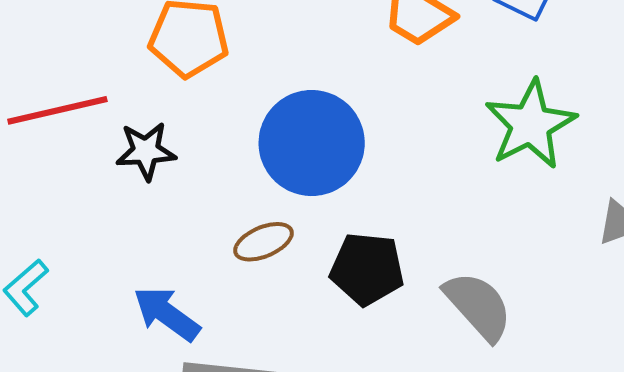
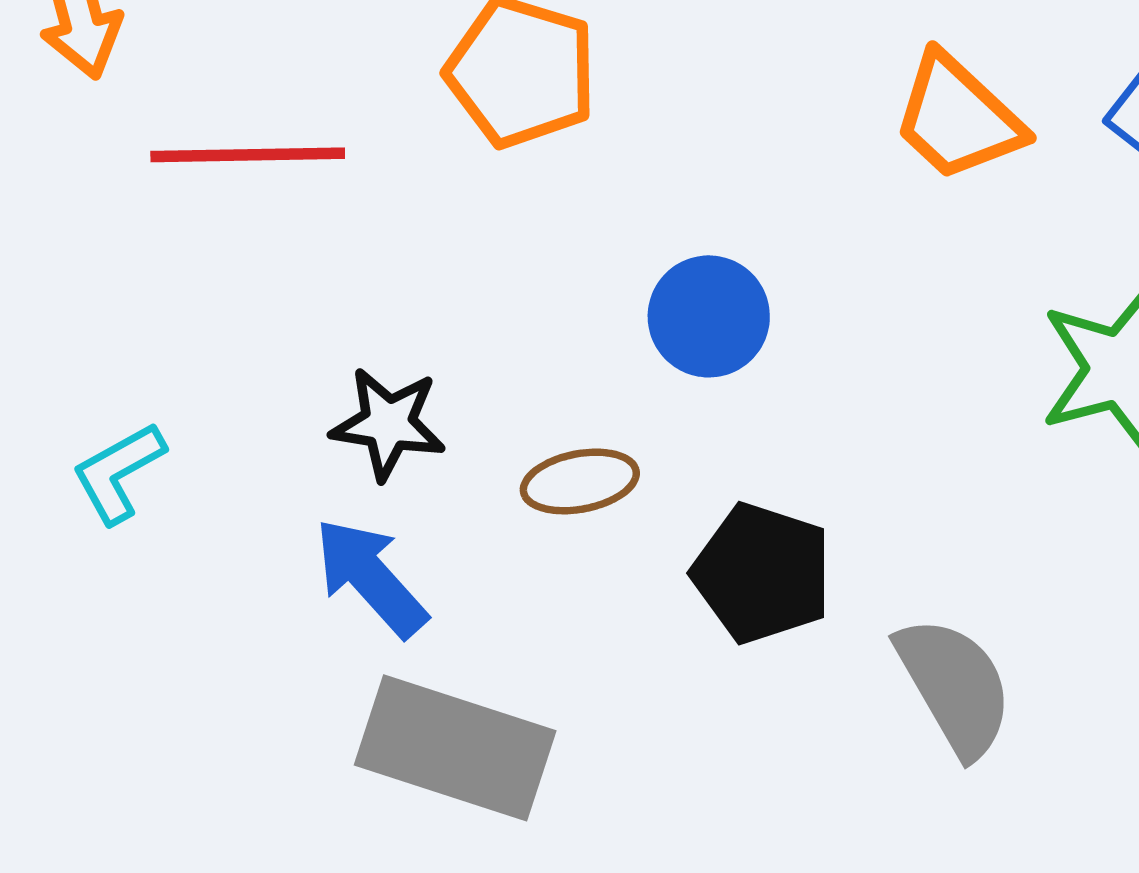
blue circle: (312, 143) -> (709, 316), size x0.6
black star: (146, 151) -> (388, 424), moved

